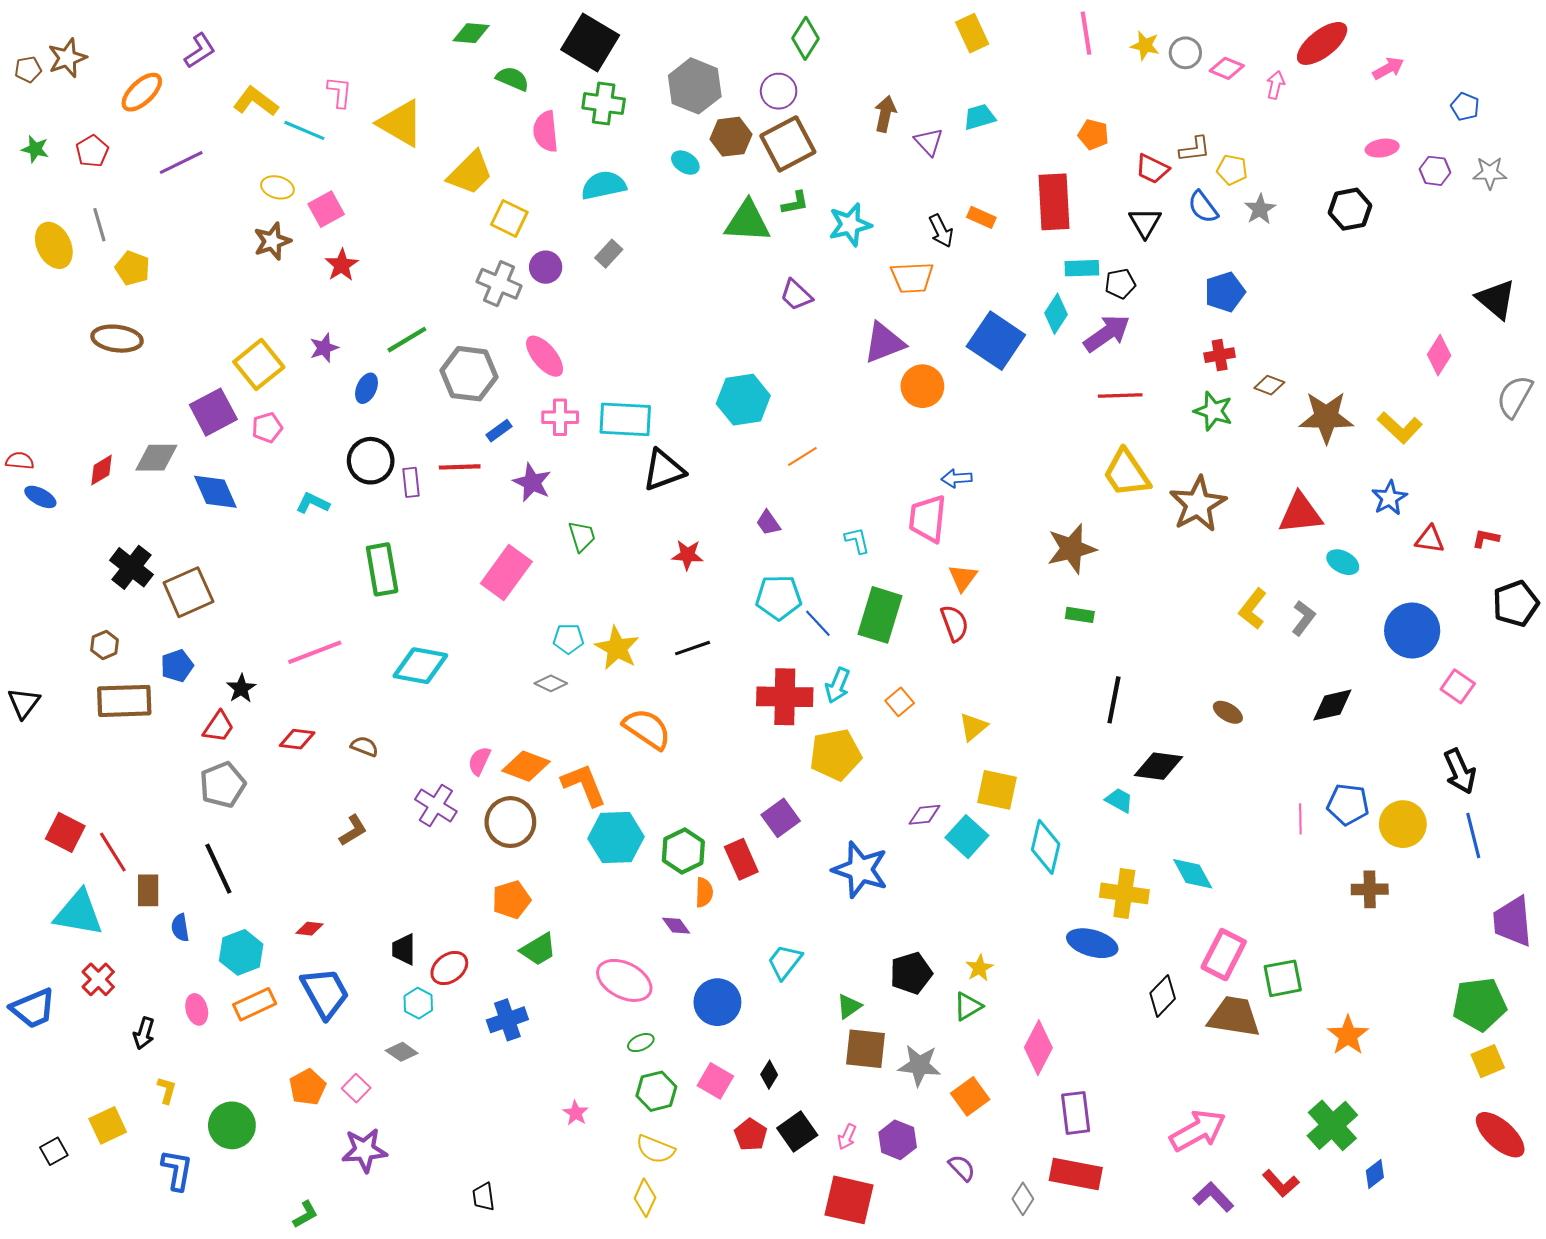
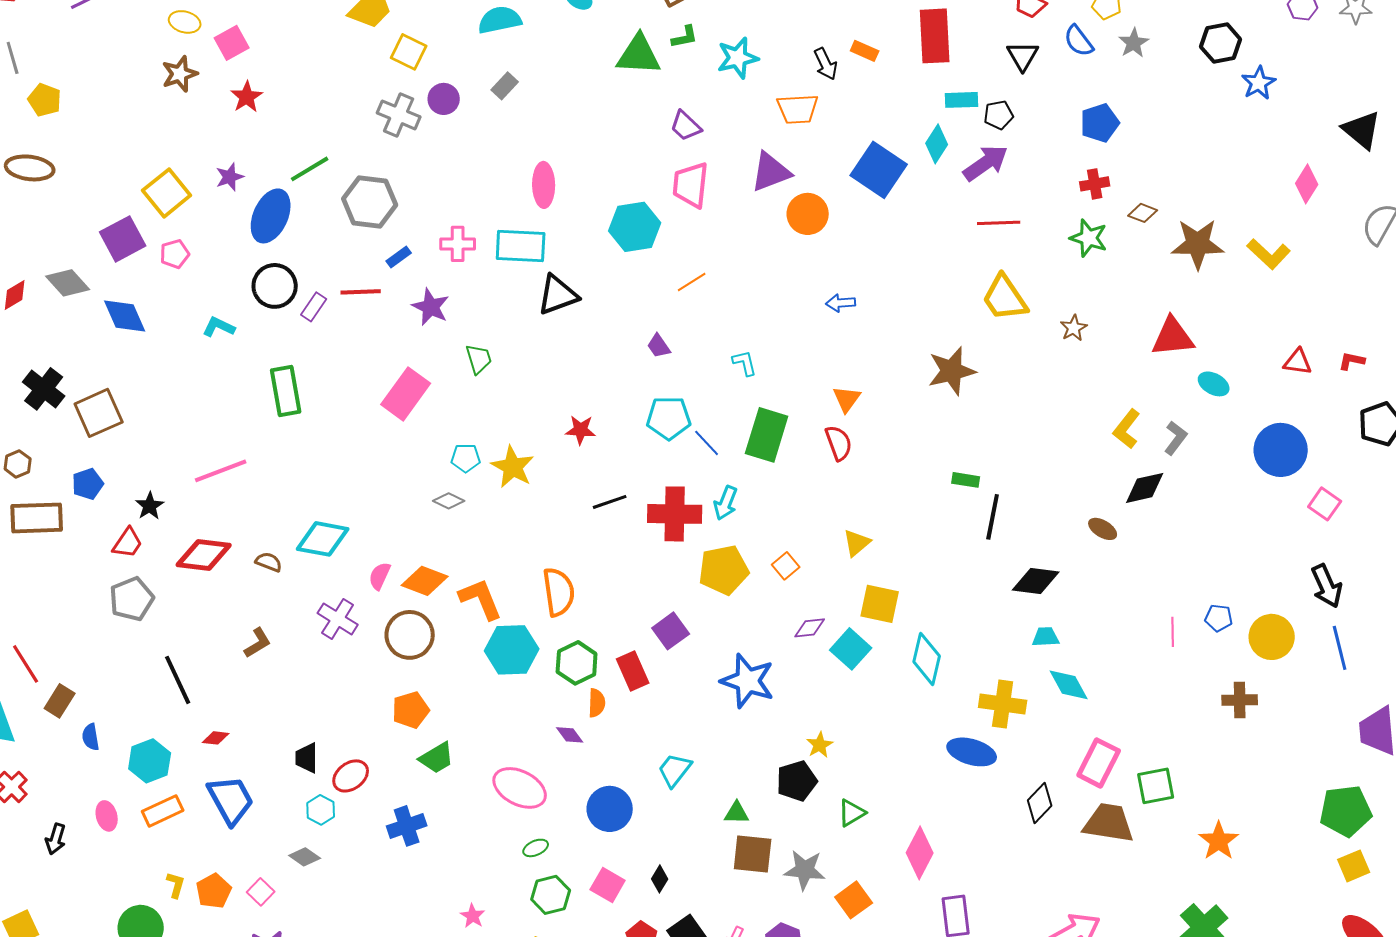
pink ellipse: (545, 356) -> (544, 185), moved, turned 39
blue ellipse: (366, 388) -> (271, 216), size x1.8
gray diamond: (156, 458) -> (68, 283), turned 48
purple rectangle: (411, 482) -> (314, 307), turned 40
blue star: (1389, 498) -> (1259, 83), moved
brown star: (1198, 504) -> (1074, 328), size x0.5
pink trapezoid: (928, 519) -> (691, 185), moved
red star: (687, 555) -> (581, 430), moved
green rectangle: (1080, 615) -> (966, 480), moved
black line: (693, 648) -> (610, 502), moved
cyan diamond: (420, 666) -> (323, 539), moved
orange square: (900, 702) -> (786, 566), moved
black diamond: (1332, 705) -> (1145, 488), moved
orange semicircle: (647, 729) -> (559, 592), moved, turned 48
red diamond: (297, 739) -> (204, 555), size x1.6
cyan trapezoid: (1119, 800) -> (1046, 637), moved, turned -32
blue pentagon: (1348, 804) -> (1219, 618), size x0.7
black line: (218, 869) -> (178, 680), moved
brown rectangle: (148, 890) -> (60, 701), turned 32
yellow star: (979, 968) -> (820, 745), moved
green triangle: (849, 1006) -> (737, 813), turned 36
yellow L-shape: (167, 1090) -> (176, 885), moved

